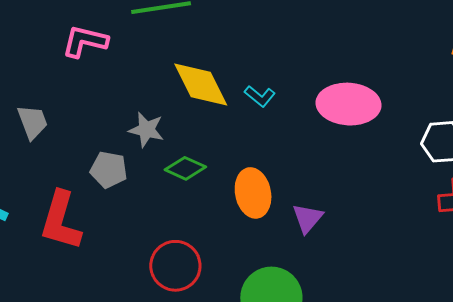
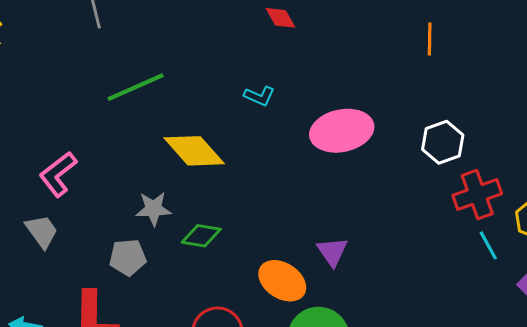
pink L-shape: (85, 41) -> (58, 174), moved, turned -36
cyan L-shape: (260, 96) -> (259, 96), moved
orange ellipse: (253, 193) -> (282, 281), moved, turned -30

